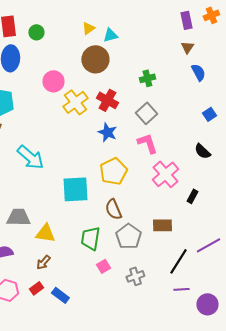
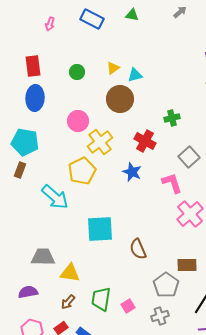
green circle: (36, 32) -> (77, 72), moved
red cross: (107, 100) -> (145, 141), moved
gray square: (146, 113) -> (189, 157), moved
yellow pentagon: (113, 171) -> (82, 171), moved
gray pentagon: (128, 236) -> (166, 285), moved
green trapezoid: (90, 238) -> (101, 299), moved

